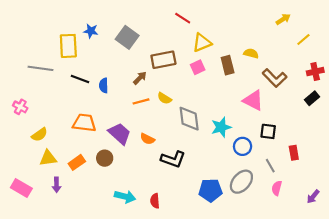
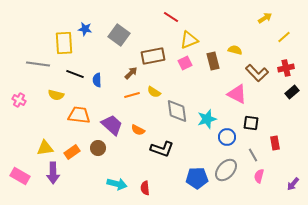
red cross: (315, 72) -> (286, 68), moved
yellow semicircle: (39, 135) -> (56, 95), moved, turned 49
purple arrow: (57, 185) -> (53, 173), size x1.5

